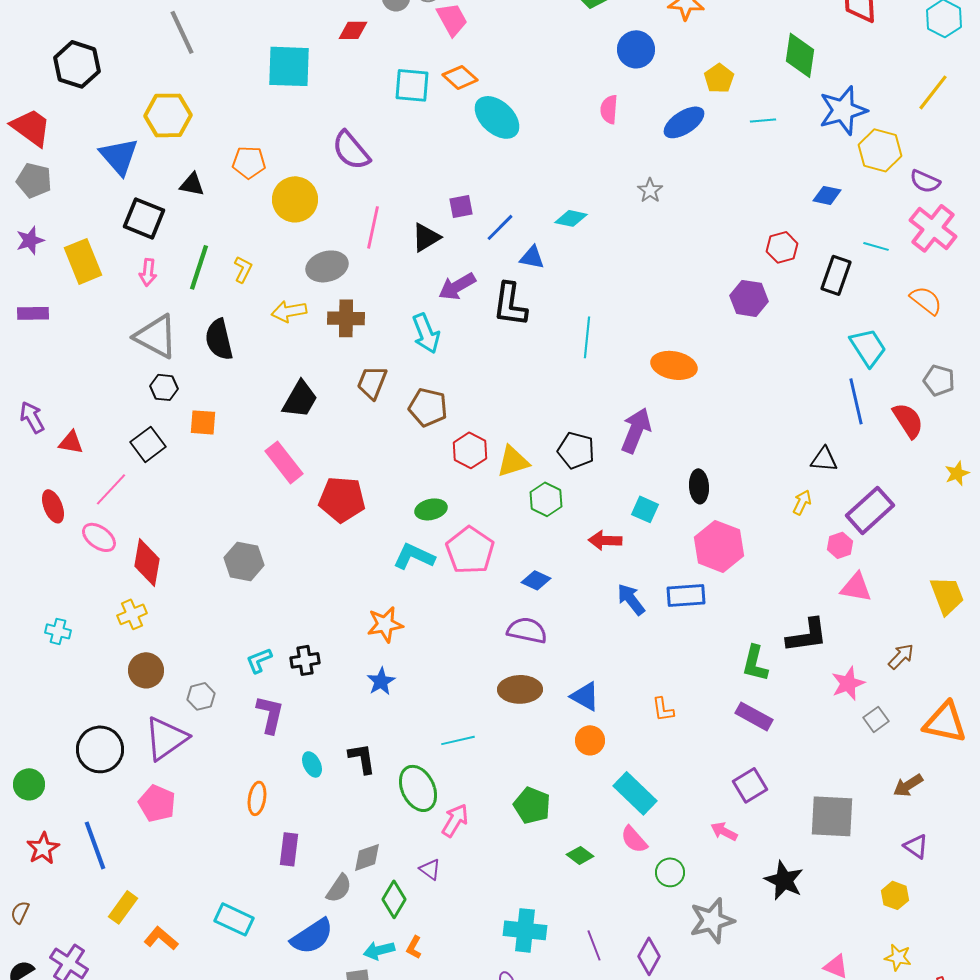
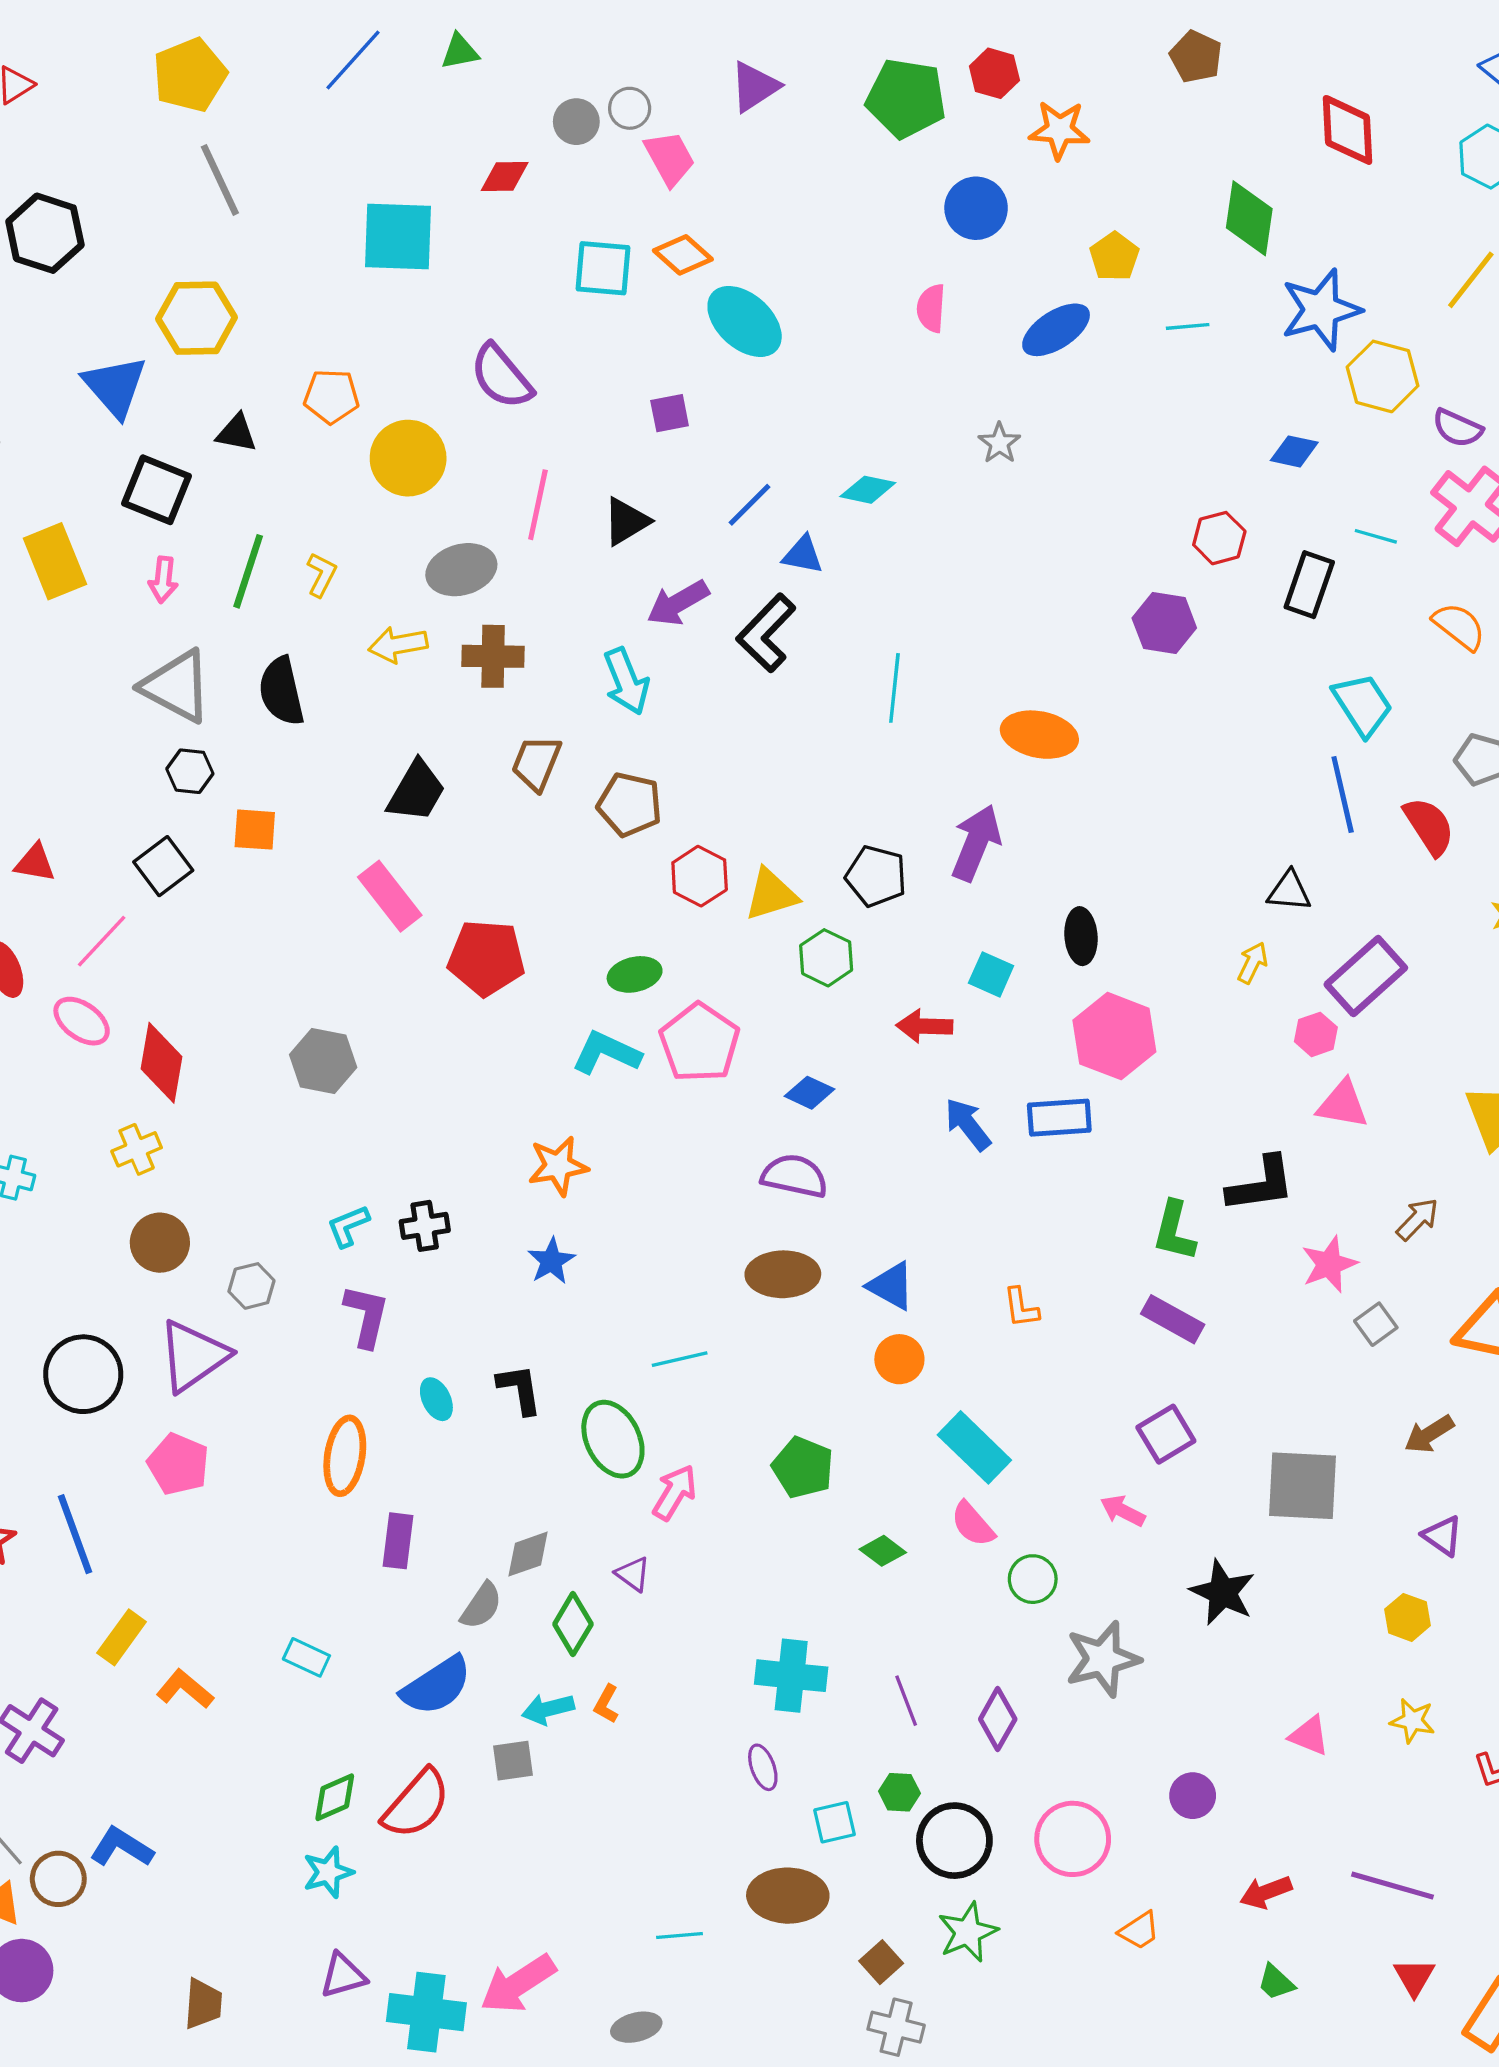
purple square: (461, 206) -> (670, 413), moved
black L-shape: (510, 304) -> (766, 633), turned 36
orange ellipse: (257, 798) -> (345, 1456), size x1.4
cyan rectangle: (234, 919) -> (306, 1657), size x0.7

